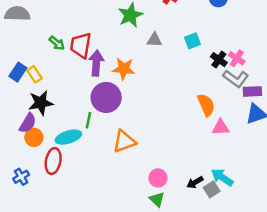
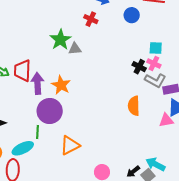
gray triangle: (154, 40) -> (75, 49), moved
cyan square: (193, 41) -> (156, 48), moved, turned 32
orange star: (124, 69) -> (61, 85), turned 30
orange semicircle: (206, 105) -> (134, 106), turned -150
pink triangle: (221, 127) -> (166, 120), moved

